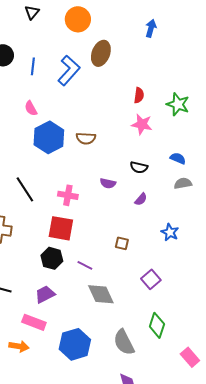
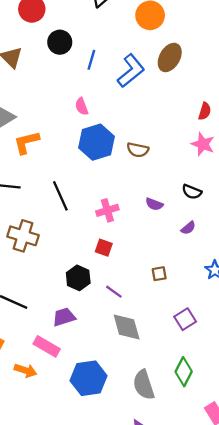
pink cross: (68, 195) -> (107, 210), turned -36
red square: (61, 228) -> (104, 248), moved, size x0.6
brown square: (122, 243) -> (159, 274), turned -32

